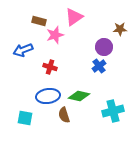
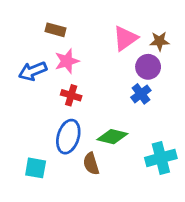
pink triangle: (74, 17) -> (125, 38), moved
brown star: (120, 29) -> (159, 41), moved
pink star: (55, 35) -> (67, 61), moved
blue ellipse: (48, 96) -> (68, 137), turned -65

